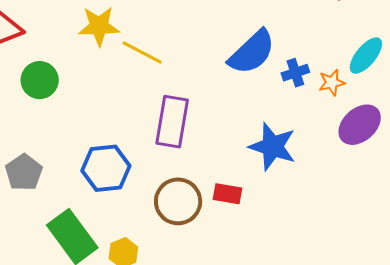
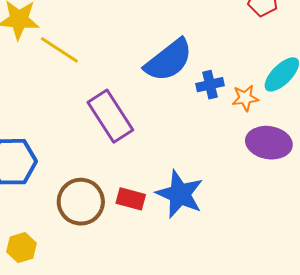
purple rectangle: (172, 122) -> (110, 116), moved, turned -48
purple ellipse: (360, 125) -> (269, 143), turned 45
blue star: (272, 147) -> (180, 194), moved

